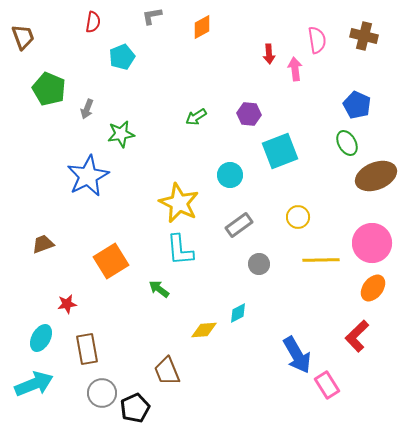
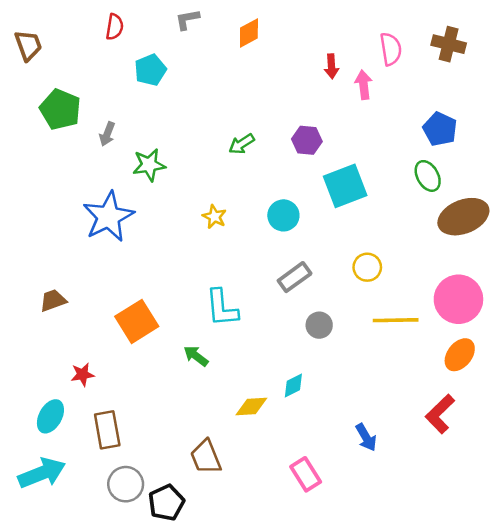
yellow star: (179, 203) -> (214, 217), moved, size x0.5
blue arrow: (297, 355) -> (366, 437), size x0.6
pink rectangle: (327, 385) -> (306, 474), moved

